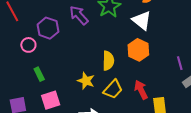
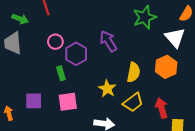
purple arrow: (79, 15) -> (108, 41), moved
purple hexagon: (48, 28) -> (76, 54), moved

